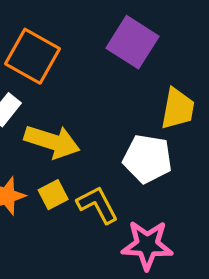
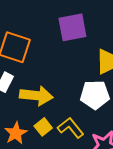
purple square: (132, 42) -> (72, 27), turned -32

